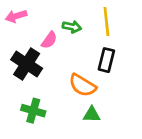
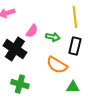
green arrow: (72, 27) -> (53, 37), moved
green triangle: (92, 115) -> (73, 87), moved

